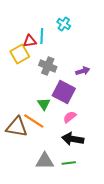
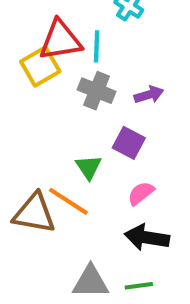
cyan line: (42, 36) -> (97, 46), moved
red triangle: (30, 41) -> (60, 40), size x1.6
purple arrow: (83, 71) -> (149, 95), moved
purple square: (64, 92) -> (129, 143), size x0.7

